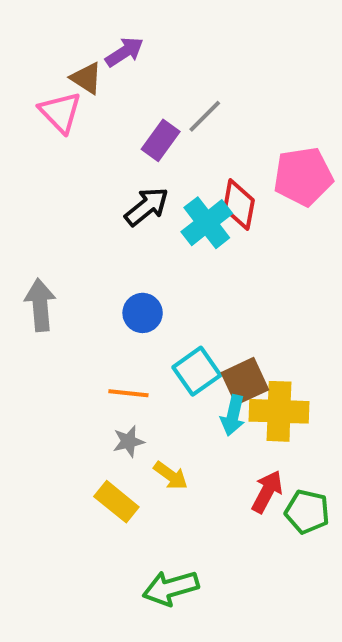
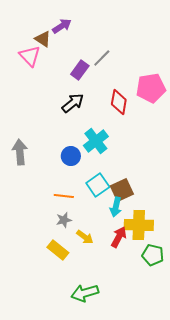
cyan cross: (207, 223) -> (96, 141), moved
yellow cross: (279, 411) -> (139, 225), moved
red arrow: (267, 492) -> (119, 237), moved

